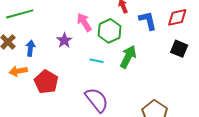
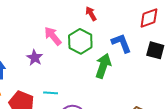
blue L-shape: (148, 20) -> (121, 43), moved
cyan line: (97, 61) -> (51, 93), moved

